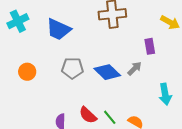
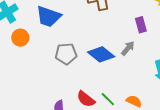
orange circle: (27, 72) -> (20, 38), moved

